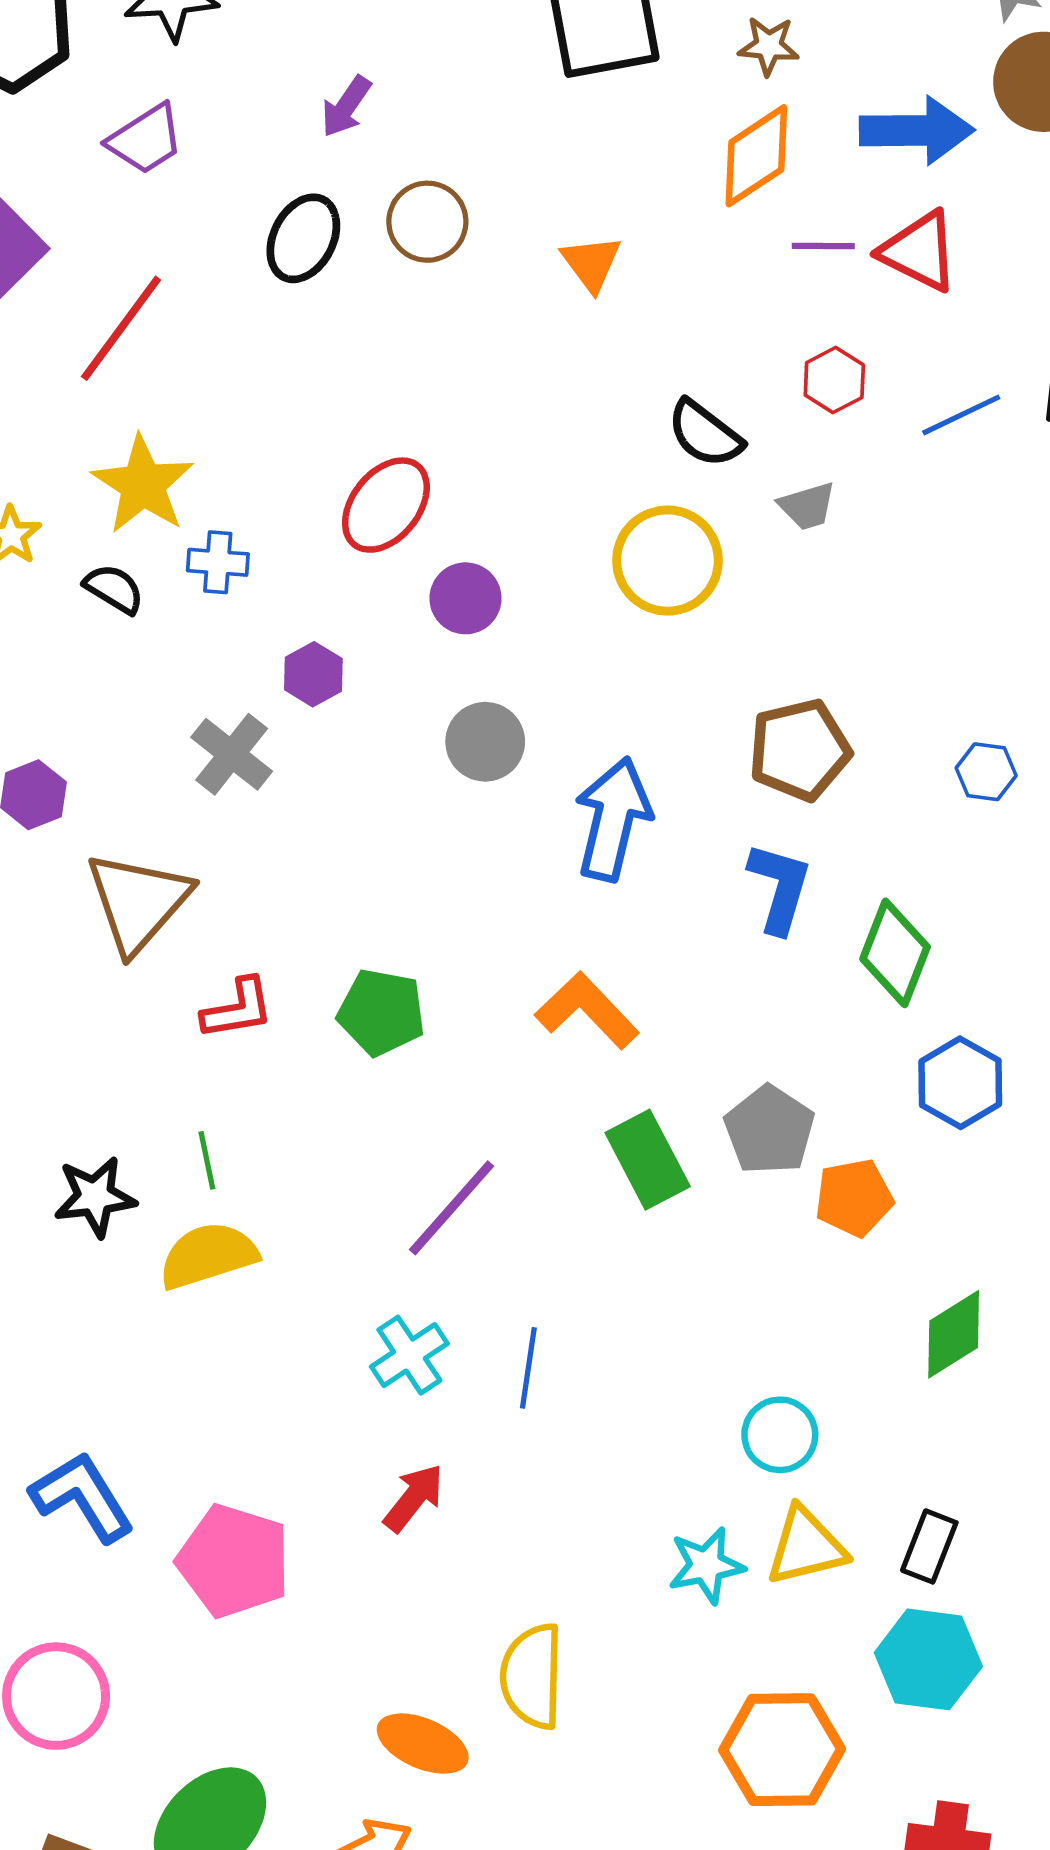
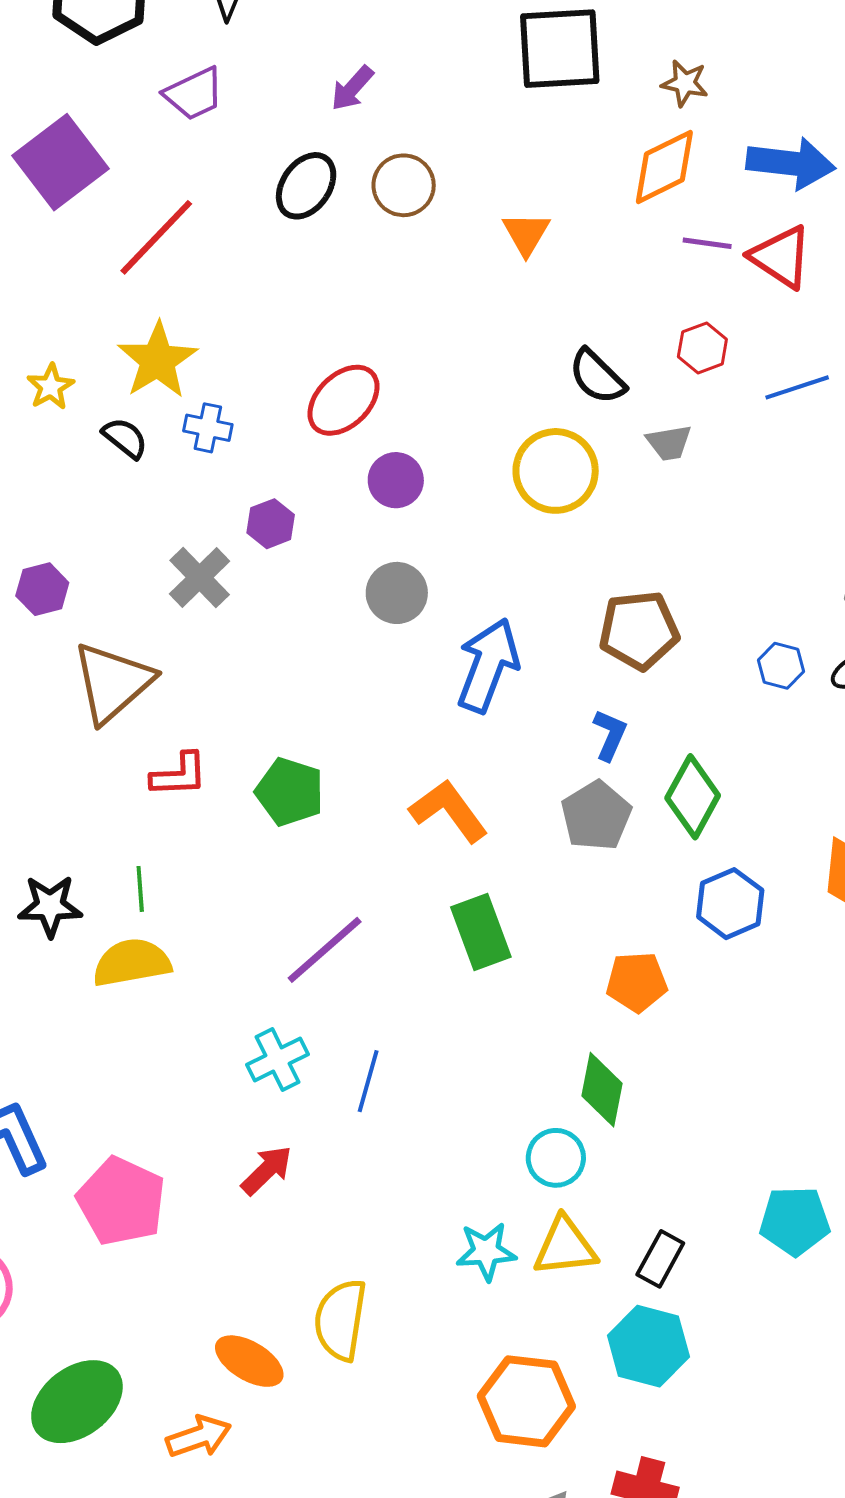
blue L-shape: (780, 888) -> (610, 735), size x0.7
gray pentagon: (769, 1130) -> (596, 816), moved
green diamond: (954, 1334) -> (602, 1090), moved, turned -54

